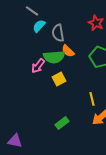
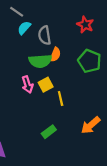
orange semicircle: (68, 51) -> (55, 55), turned -112
pink arrow: (38, 66) -> (27, 85), moved, turned -56
yellow line: (92, 99) -> (61, 98), moved

